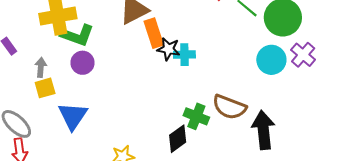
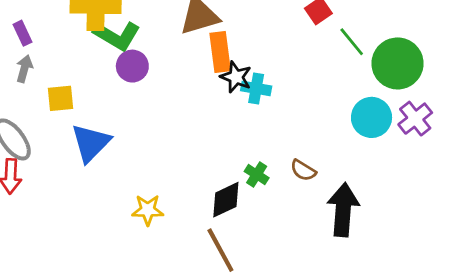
purple circle: (83, 63) -> (132, 66), moved
gray arrow: (41, 67) -> (24, 69), moved
brown semicircle: (229, 107) -> (303, 170), size x0.6
green cross: (196, 116) -> (257, 175), size x0.7

